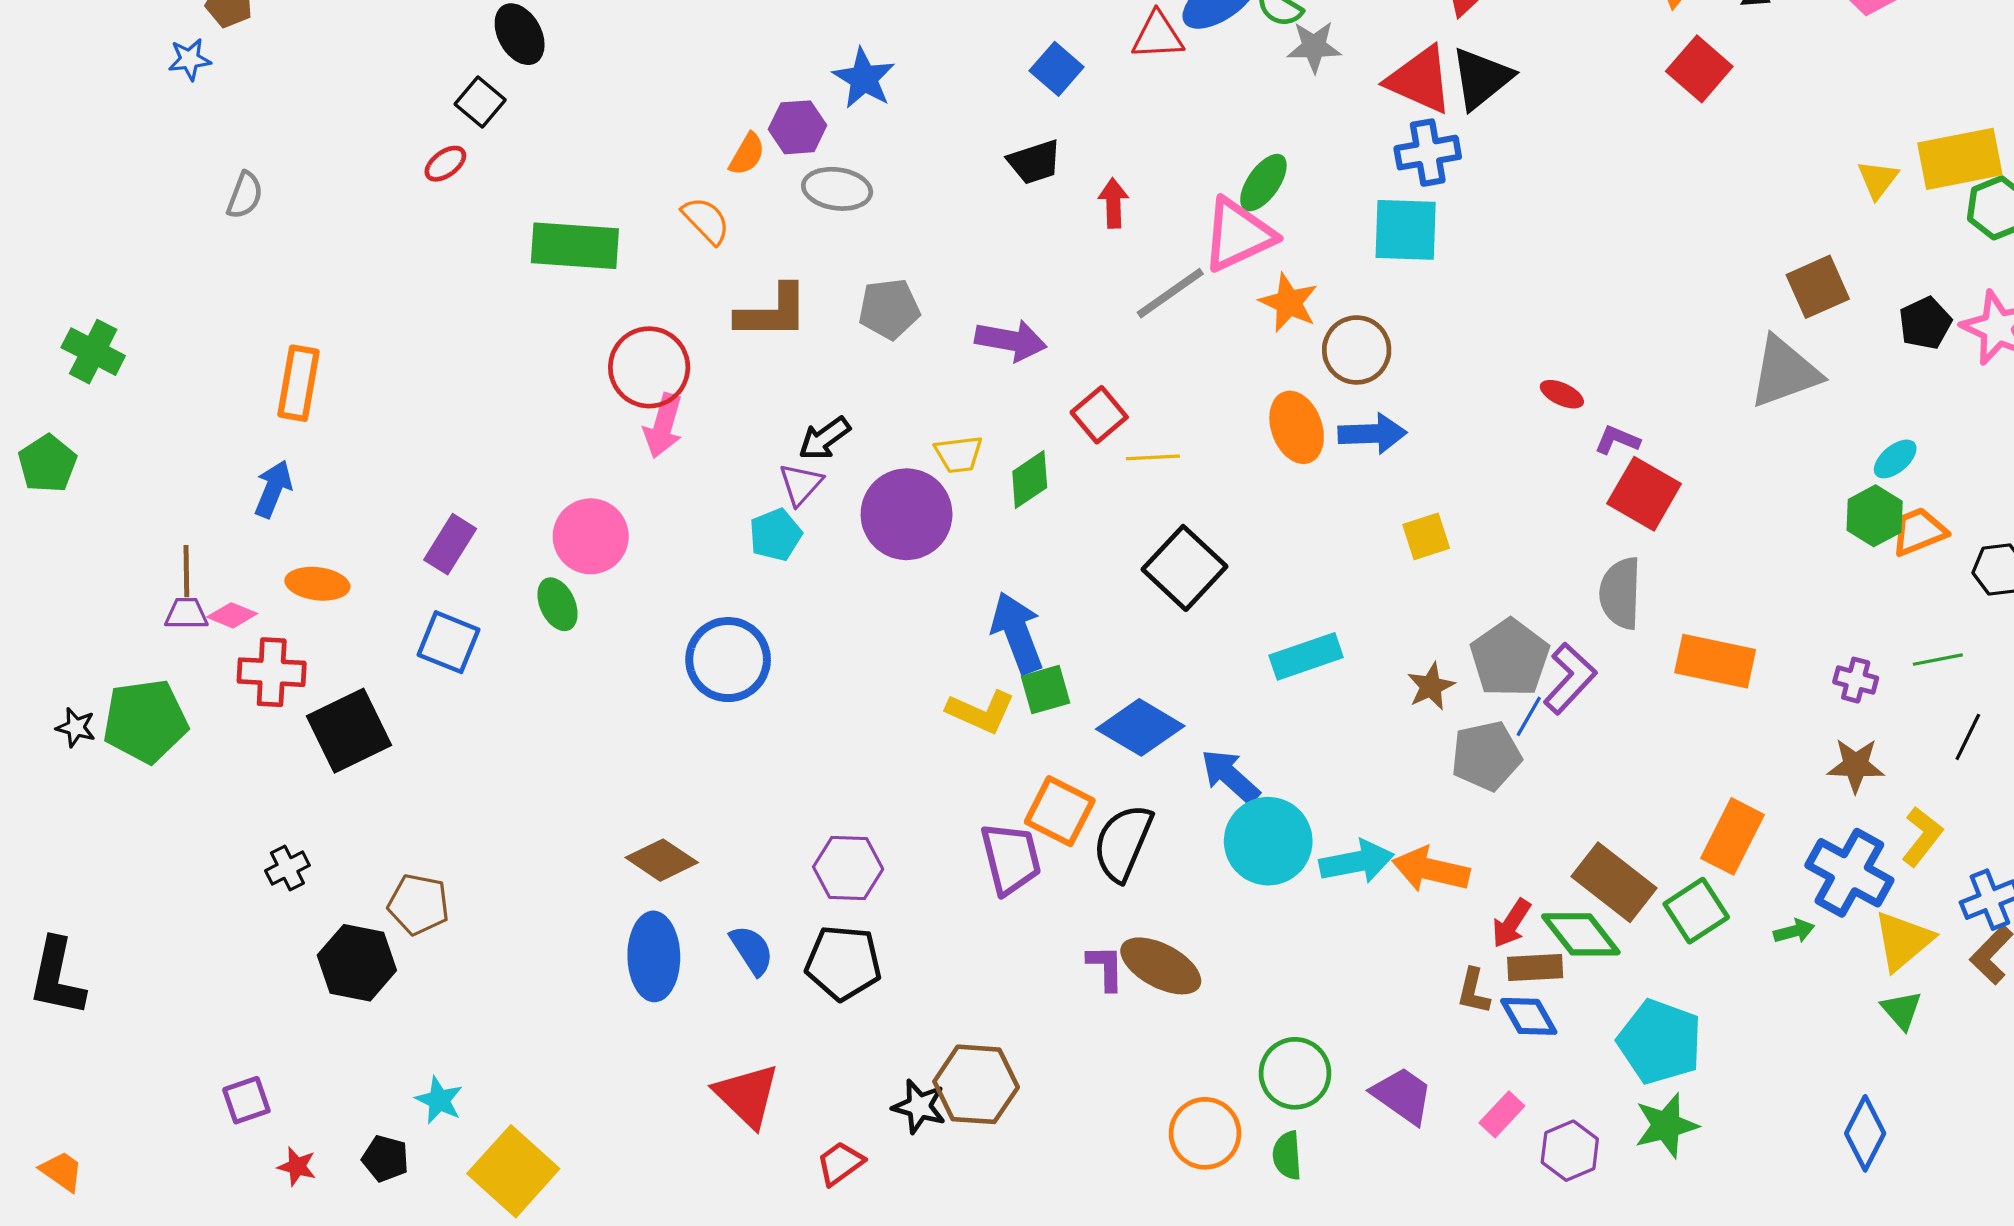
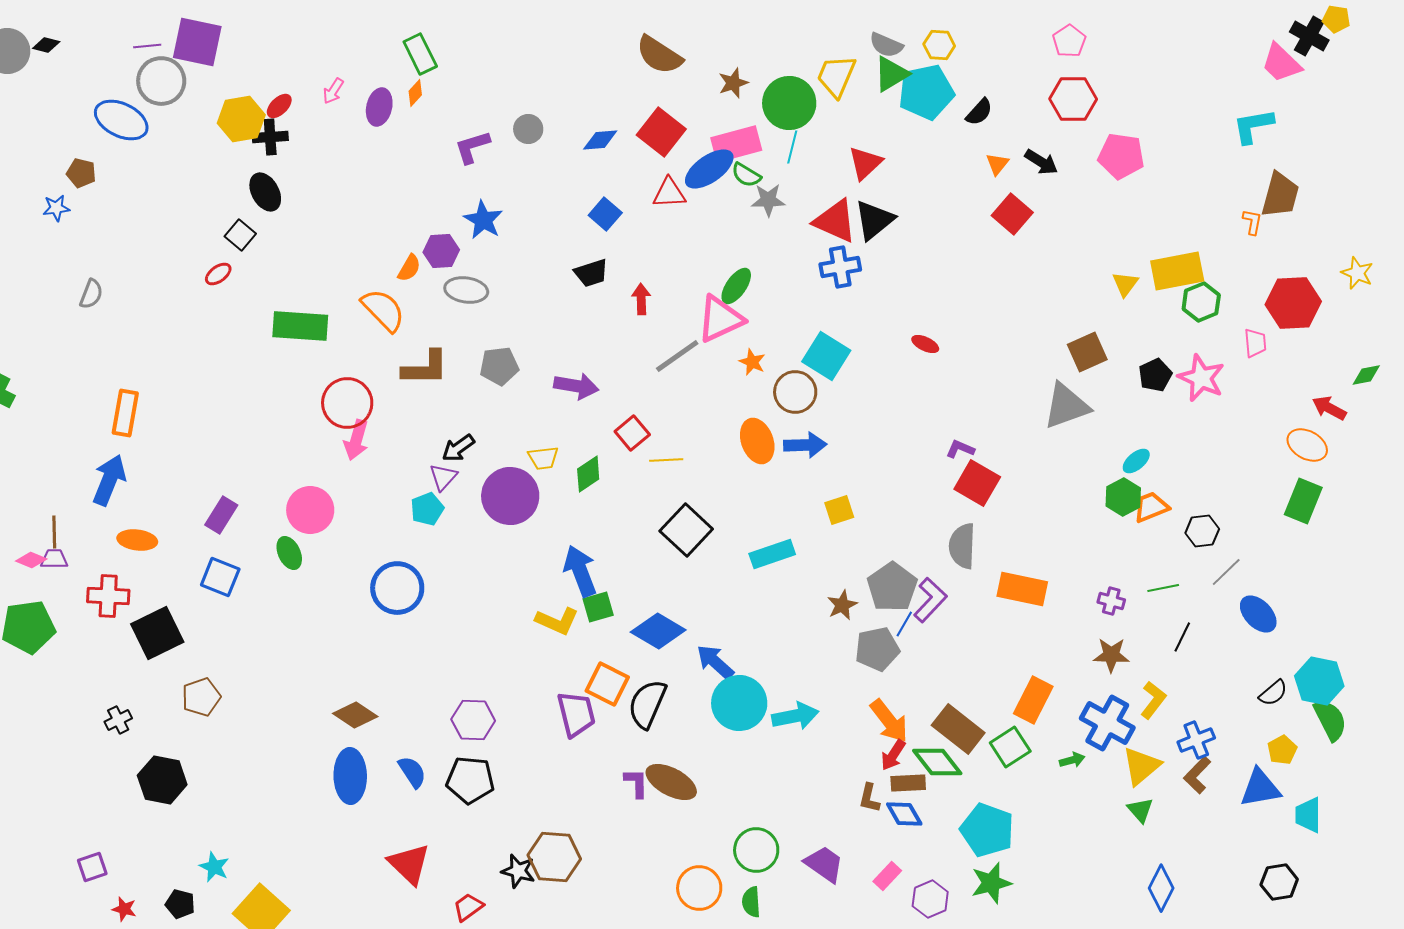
orange semicircle: (706, 220) -> (383, 310), size x1.4
cyan square: (1406, 230) -> (826, 356), moved, turned 30
orange star: (1289, 303) -> (752, 362), size x0.7
red ellipse: (1562, 394) -> (925, 344), moved
blue arrow: (273, 489) -> (109, 480), size x1.4
pink diamond: (232, 615) -> (31, 560), moved
cyan rectangle: (1306, 656) -> (772, 554), moved
orange arrow: (1431, 870) -> (889, 721), moved, turned -141
brown pentagon: (419, 904) -> (201, 697), moved, turned -30
blue diamond: (1865, 1133) -> (1161, 888), moved

